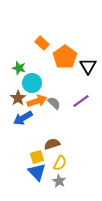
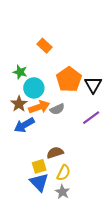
orange pentagon: (65, 57) -> (69, 79), moved
black triangle: (88, 66) -> (93, 85), moved
purple line: (81, 101) -> (91, 118), moved
gray semicircle: (54, 103) -> (57, 109), turned 112

